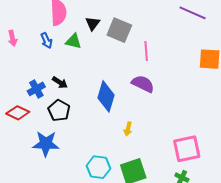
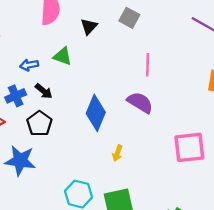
gray square: (119, 30) -> (129, 18), moved, size x0.7
blue arrow: (46, 40) -> (29, 65), moved, turned 98
green triangle: (73, 41) -> (63, 56), moved
pink square: (187, 149) -> (189, 147), moved

